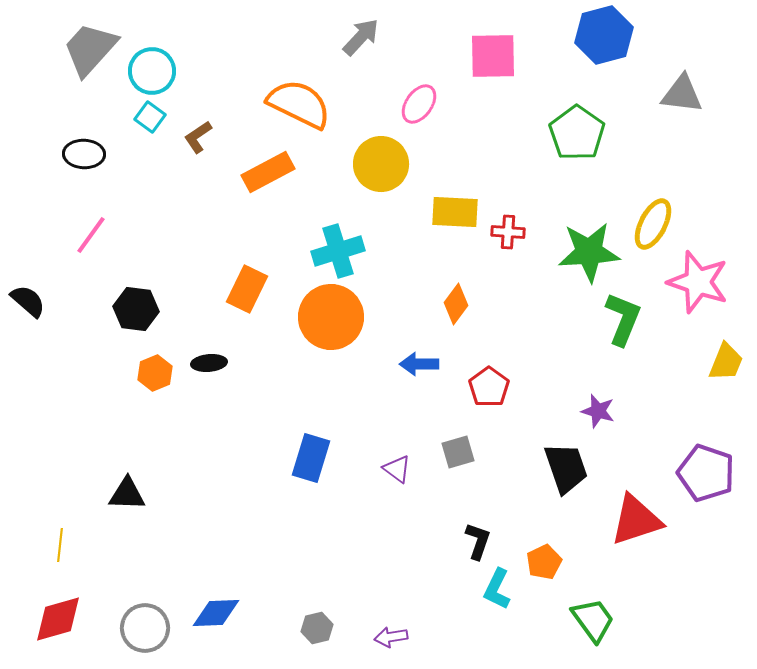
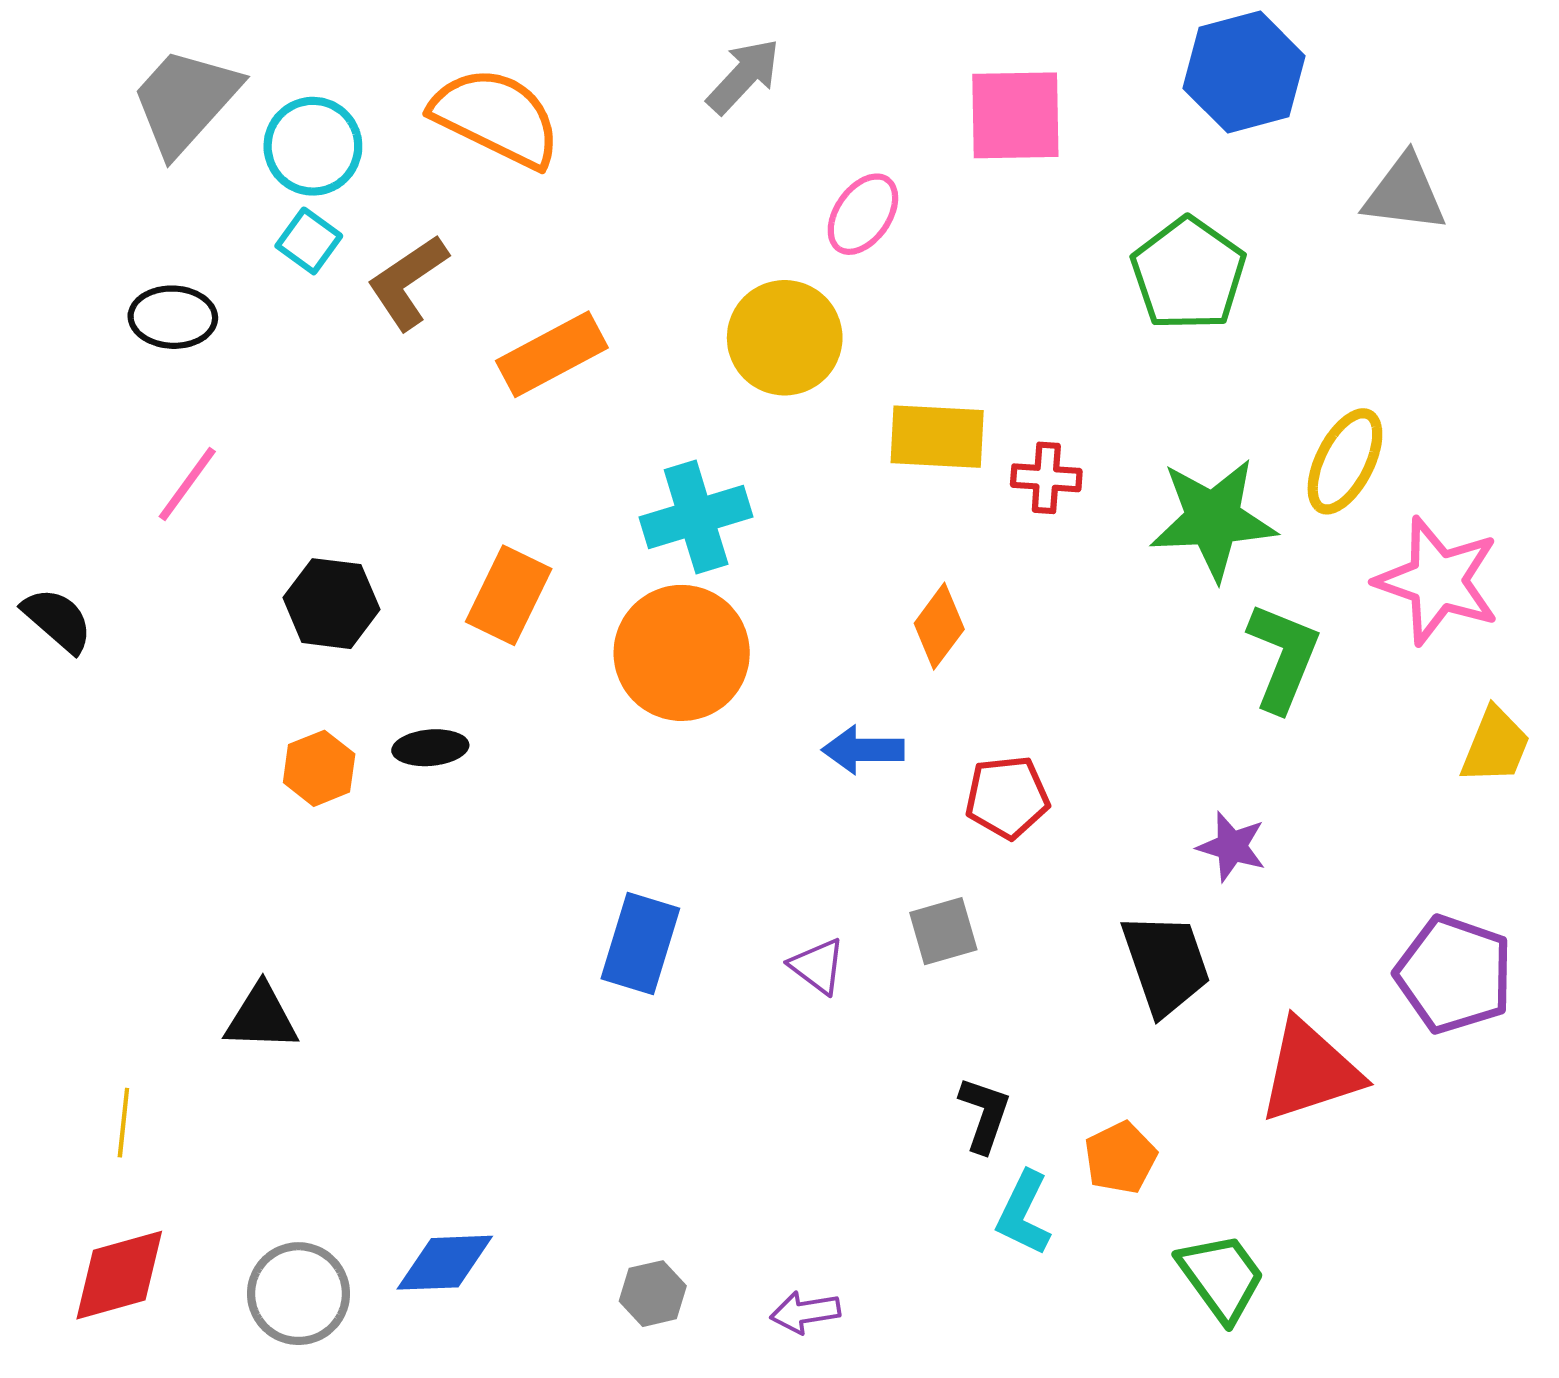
orange semicircle: (299, 104) -> (496, 117), moved
brown L-shape: (198, 137) -> (408, 282), size x1.4
black hexagon: (136, 309) -> (331, 604), moved
red pentagon: (489, 387) -> (1007, 797), turned 30

